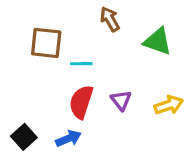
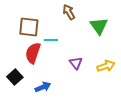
green triangle: (158, 41) -> (99, 26), turned 36
red semicircle: (81, 102) -> (33, 53), moved
black square: (24, 137) -> (15, 77), moved

